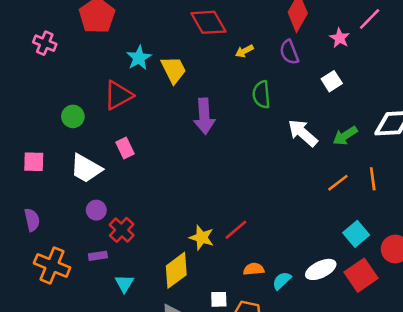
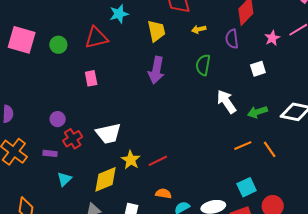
yellow trapezoid: (174, 70) -> (156, 31), moved
pink square: (34, 162) -> (22, 40), moved, size x1.6
white trapezoid: (86, 168) -> (108, 133), moved, turned -56
orange line: (373, 179) -> (270, 149), turned -42

